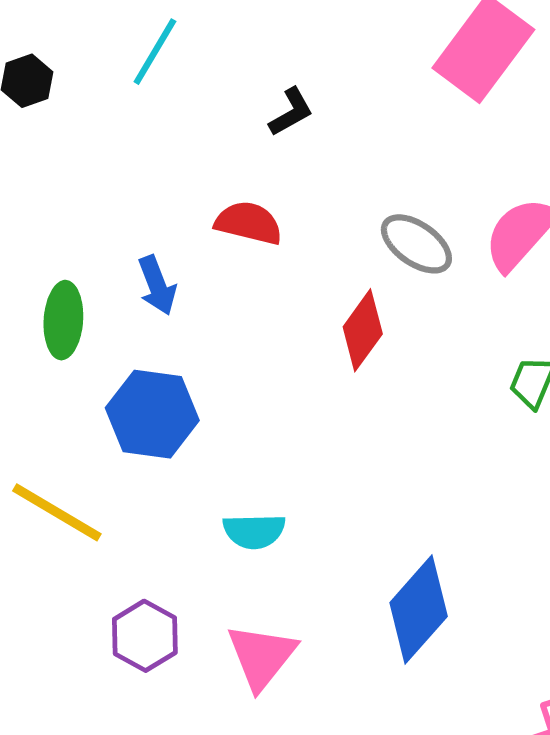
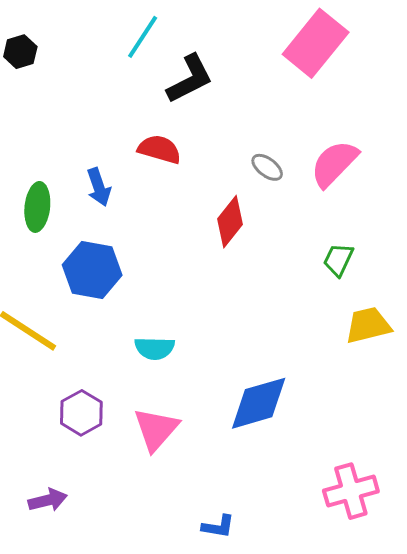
cyan line: (155, 52) -> (143, 37), moved
black L-shape: (291, 112) -> (190, 79), size x1.6
gray ellipse: (416, 244) -> (267, 167), size x0.7
blue diamond: (419, 609) -> (259, 403), turned 30

